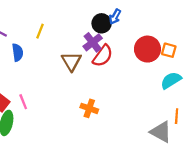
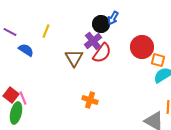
orange square: (169, 50) -> (158, 60), moved
blue semicircle: (18, 52) -> (26, 50), turned -49
pink line: (23, 102) -> (23, 98), moved

